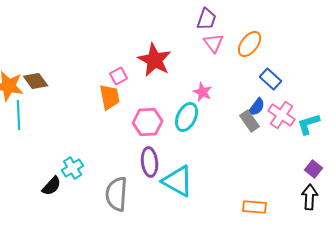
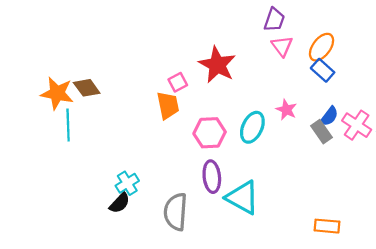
blue rectangle: (271, 79) -> (323, 70), moved
pink star: (203, 92) -> (286, 110), moved
black semicircle: (52, 186) -> (120, 203), moved

